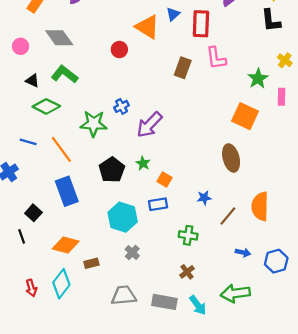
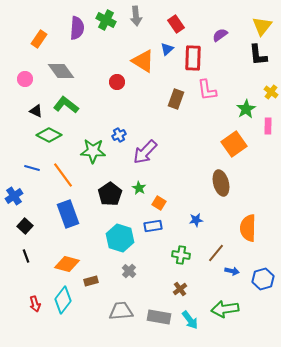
orange square: (245, 116) -> (234, 144), turned 30
black square: (33, 213) -> (25, 226), moved
brown line: (228, 216) -> (216, 253), moved

